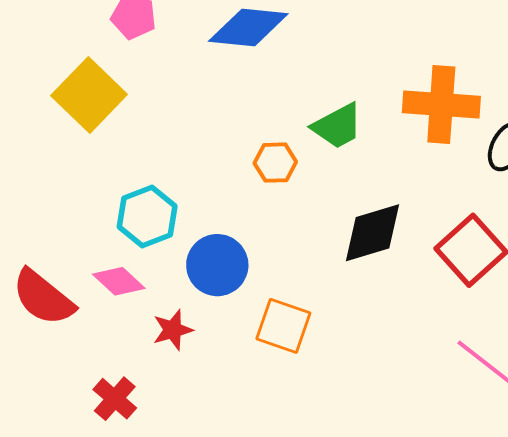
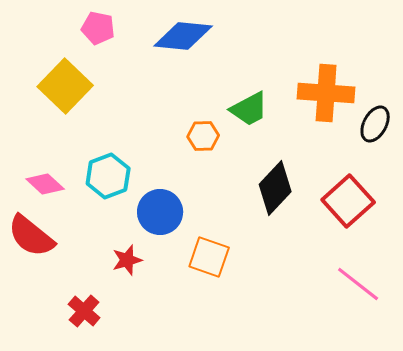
black diamond: (372, 233) -> (275, 188), turned -30
pink diamond: (119, 281) -> (45, 184), moved

